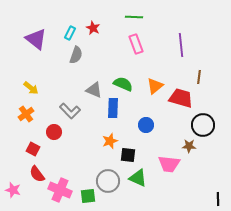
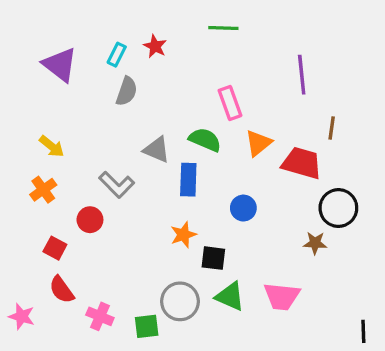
pink rectangle: (136, 44) -> (230, 103), moved
pink trapezoid: (169, 164) -> (282, 296), moved
pink cross: (60, 190) -> (100, 316), size x0.7

